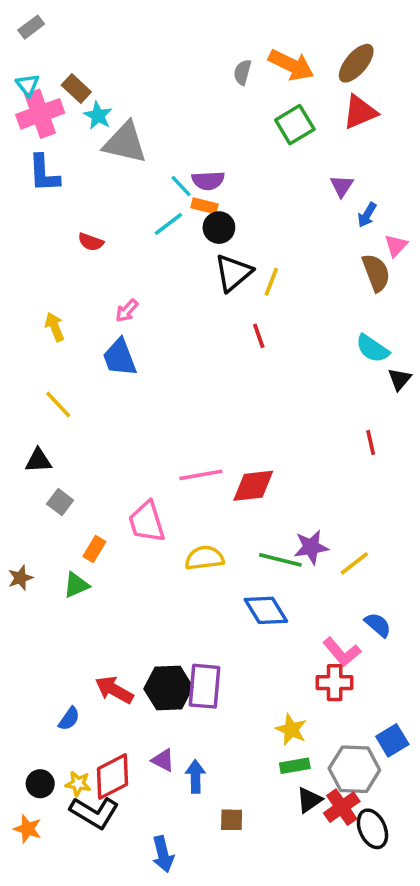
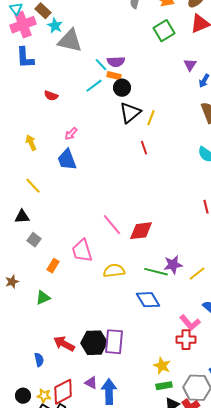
pink line: (201, 475) -> (112, 225), turned 60
green triangle: (76, 585) -> (43, 298), moved
blue semicircle: (69, 719) -> (39, 360), turned -48
blue arrow: (195, 776) -> (109, 392), size x1.4

